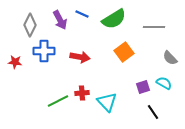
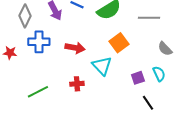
cyan semicircle: (164, 83) -> (159, 74), turned 35
green line: (58, 101) -> (38, 92), moved
cyan triangle: (107, 102) -> (102, 66), moved

